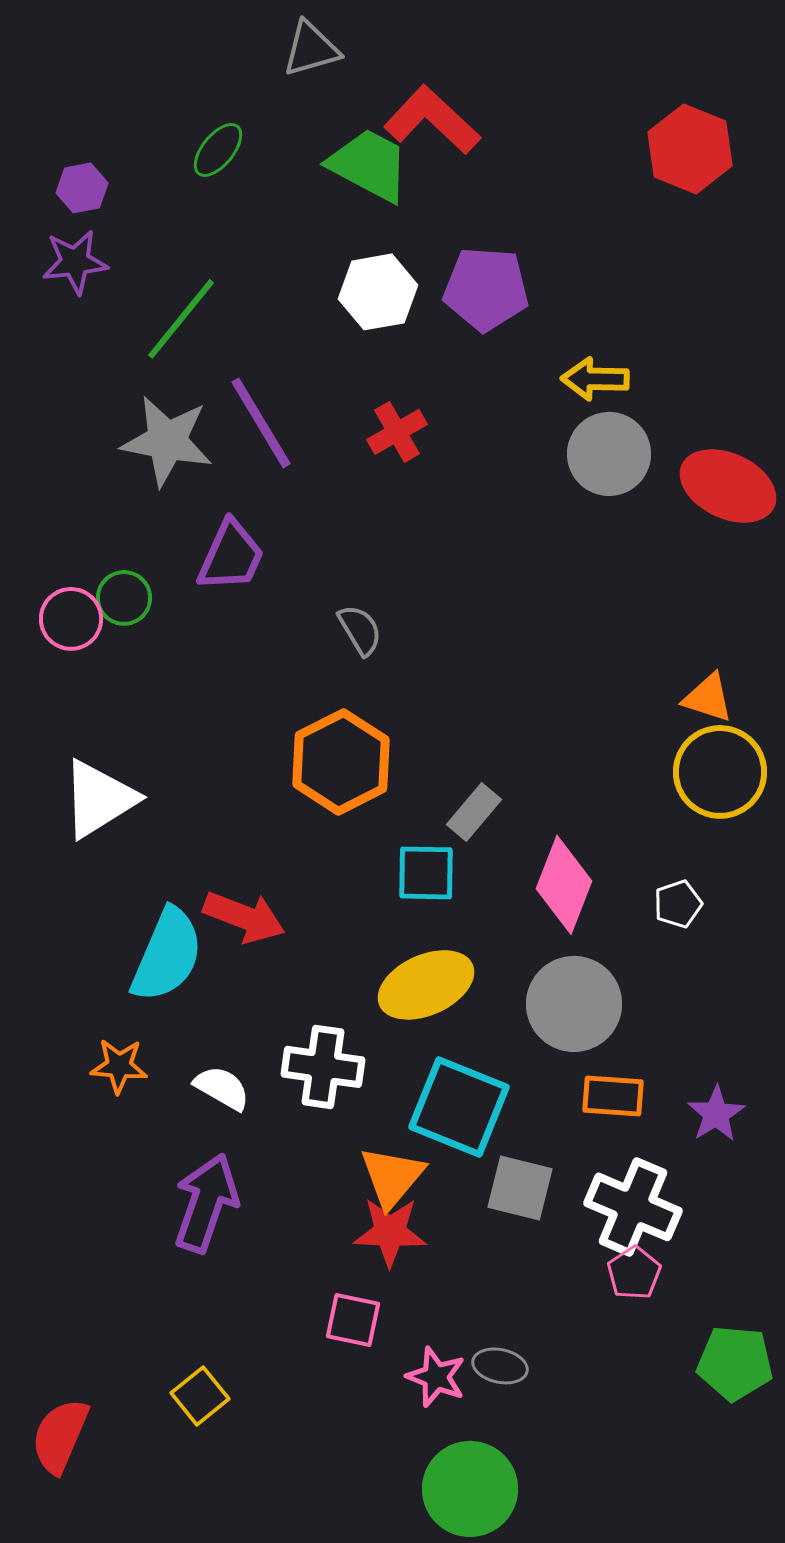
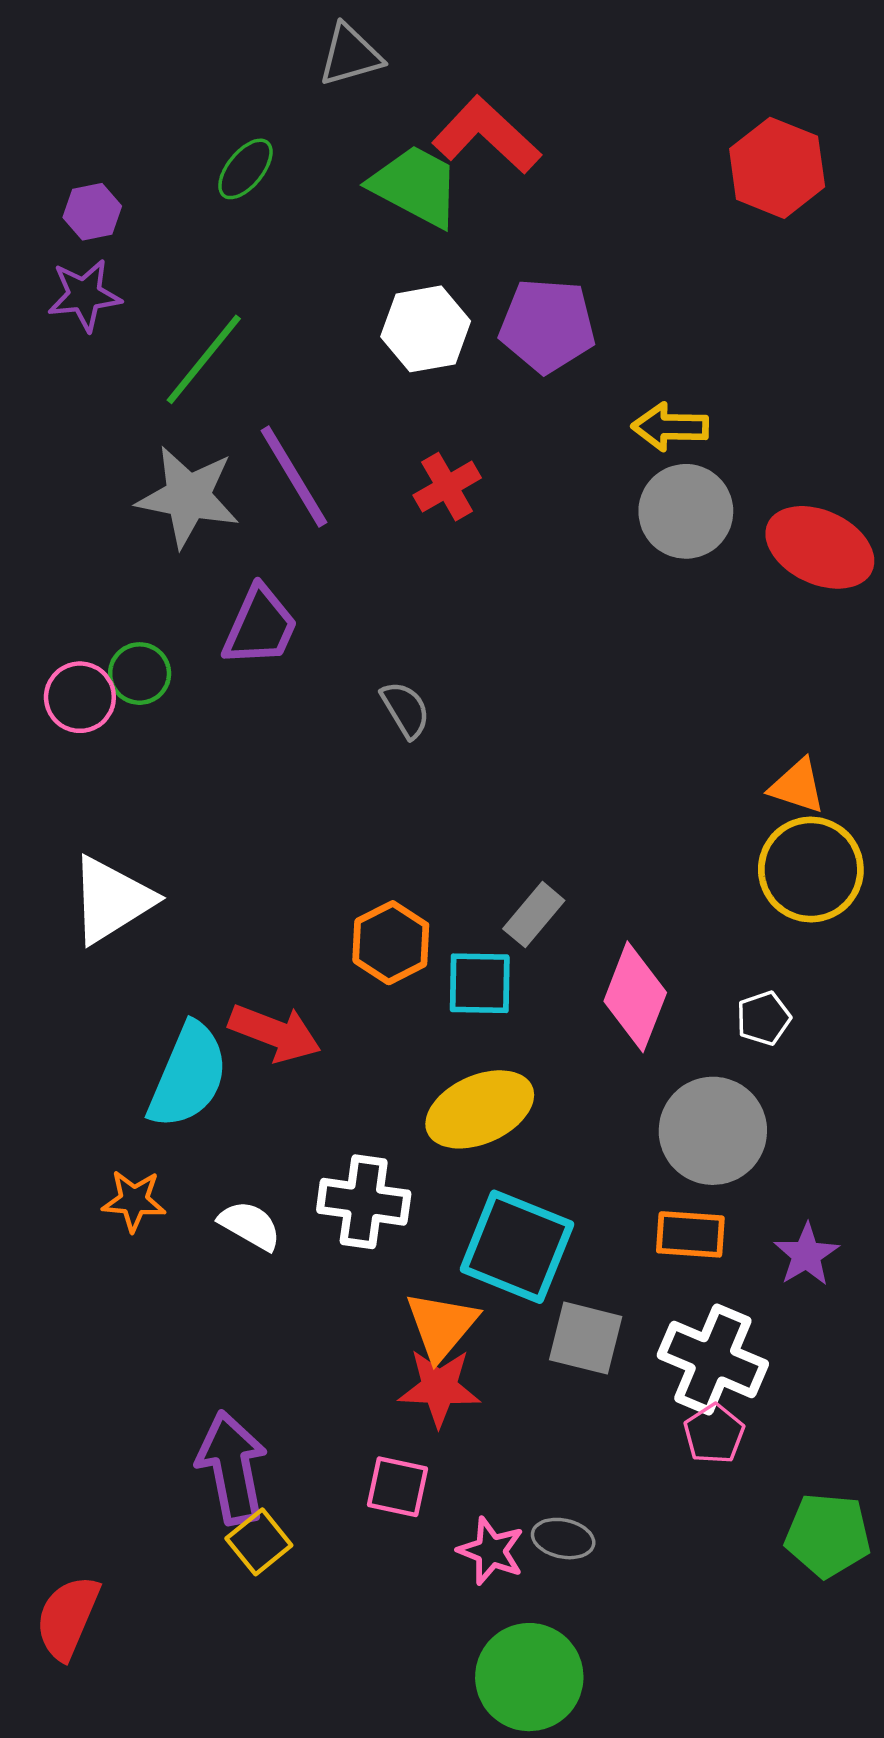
orange hexagon: (341, 762) -> (391, 943), moved, size x0.7
gray circle: (574, 1004) -> (713, 1131), moved
purple arrow: (206, 1203) -> (232, 1468), moved, turned -30
yellow square: (200, 1396) -> (259, 1542), moved

